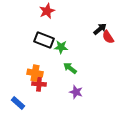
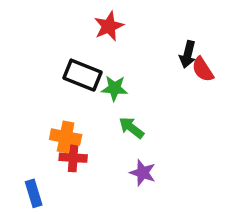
red star: (47, 11) -> (109, 26), moved
black arrow: (100, 29) -> (188, 54), turned 144
blue rectangle: (18, 103) -> (34, 193), turned 32

